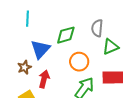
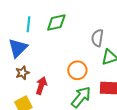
green diamond: (66, 35) -> (56, 23), moved
blue triangle: (40, 49) -> (18, 48), moved

